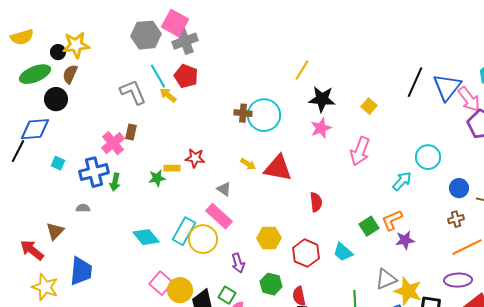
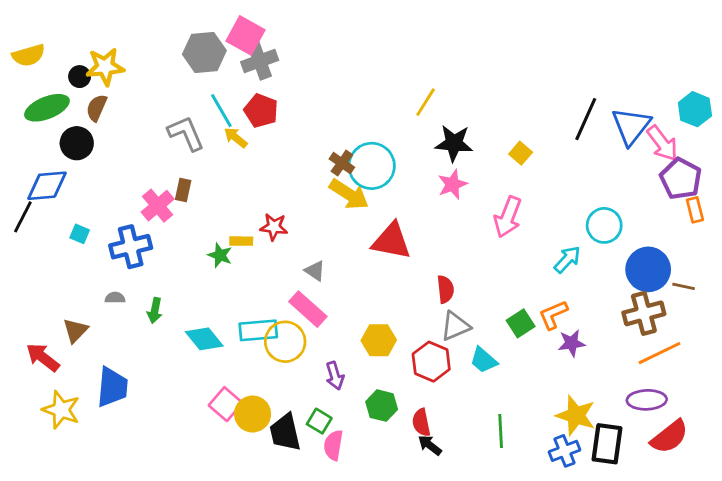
brown cross: (243, 113) -> (342, 163), turned 30
yellow arrow: (248, 164) -> (349, 194), moved, size x1.8
green star: (157, 178) -> (220, 255), turned 30
green arrow: (115, 182) -> (155, 311), moved
blue circle: (459, 188) -> (648, 269), size x1.6
brown cross: (456, 219) -> (644, 313), size x1.8
cyan rectangle: (184, 231) -> (258, 330), turned 56
gray triangle: (386, 279) -> (455, 326), moved

